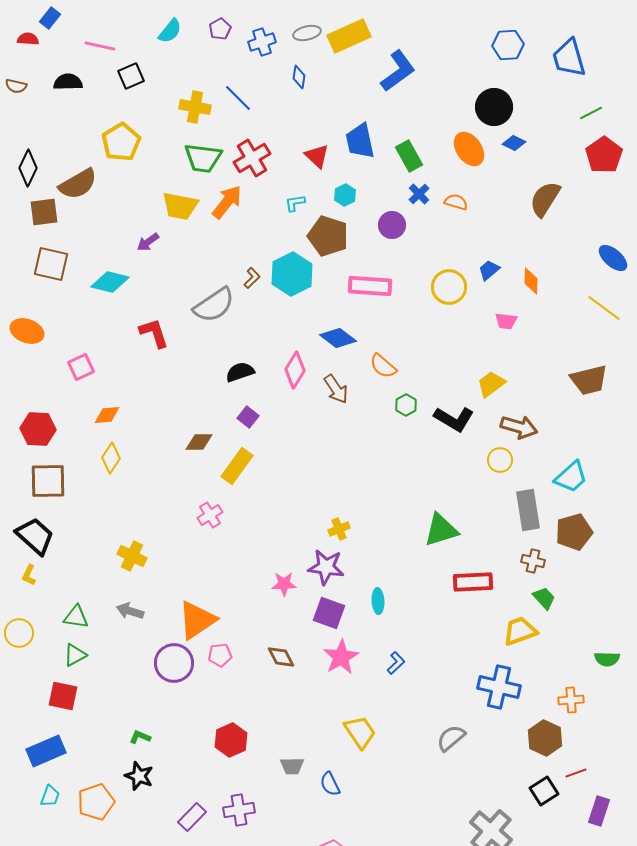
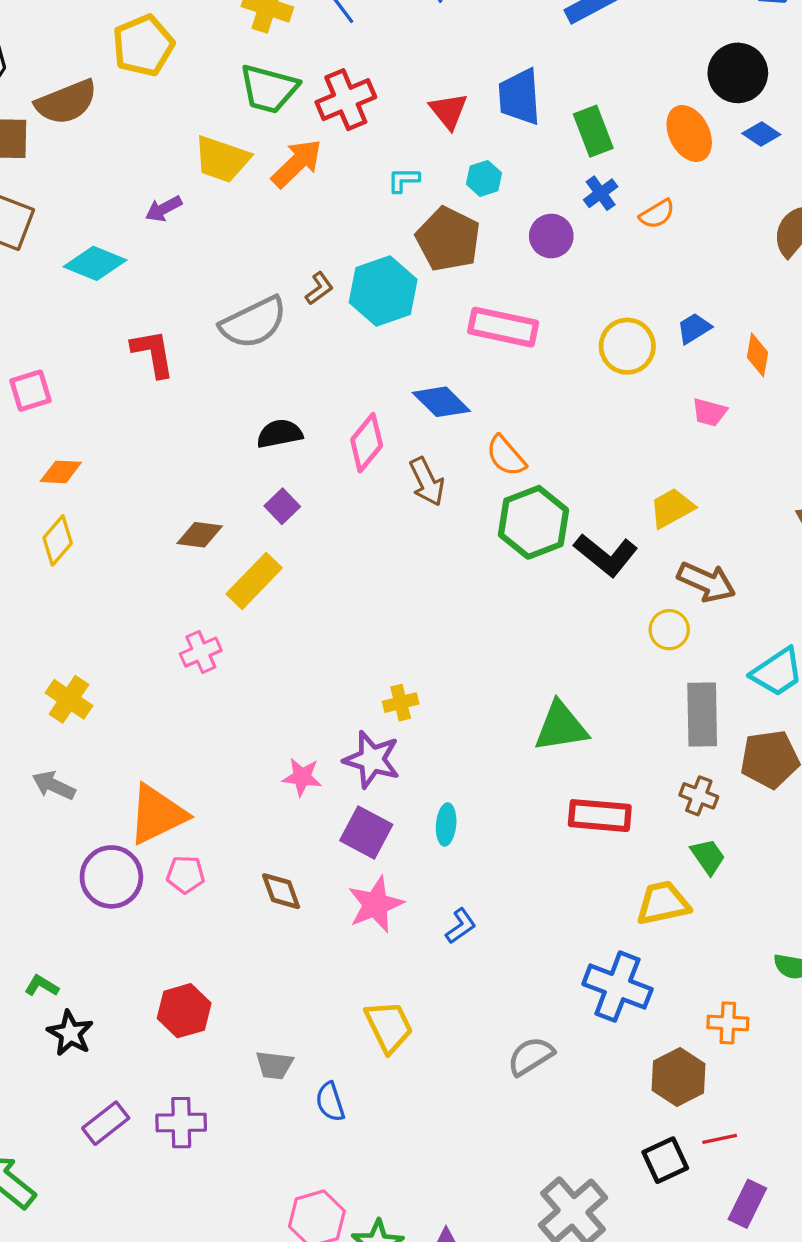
orange semicircle: (456, 202) -> (657, 214), turned 125
green hexagon: (406, 405) -> (533, 522), size x2.0
black star: (139, 776) -> (70, 1033), moved

